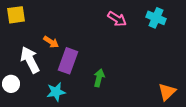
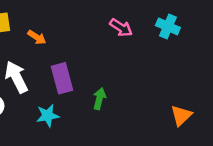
orange arrow: (51, 42) -> (37, 37), moved
purple rectangle: (68, 61) -> (62, 78), turned -35

